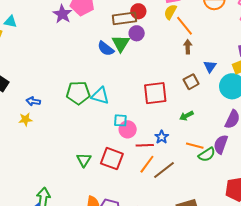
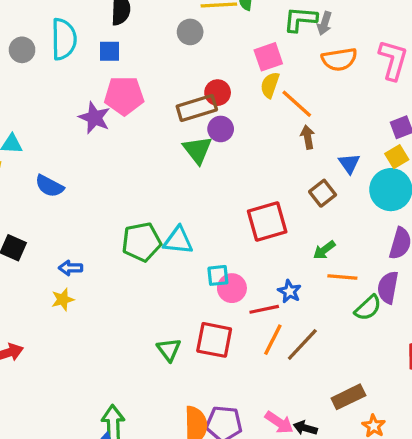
blue semicircle: (106, 49) -> (49, 186), moved
orange line: (195, 146) -> (342, 277), moved

